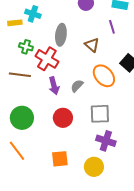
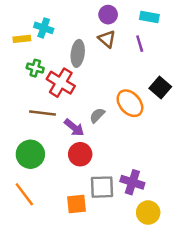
brown triangle: (92, 45) -> (107, 39), moved
brown line: (20, 75) -> (43, 113), moved
purple arrow: (54, 86) -> (74, 128), moved, turned -36
gray square: (100, 114) -> (102, 187), moved
yellow circle: (94, 167) -> (148, 213), moved

